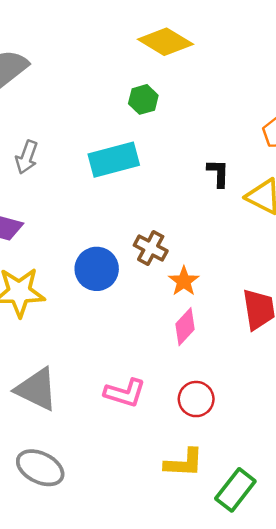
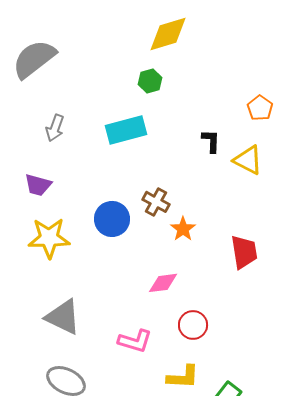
yellow diamond: (165, 42) -> (168, 34), turned -48
pink diamond: (185, 327) -> (163, 283), moved, turned 40
pink L-shape: (125, 393) -> (135, 341), moved

